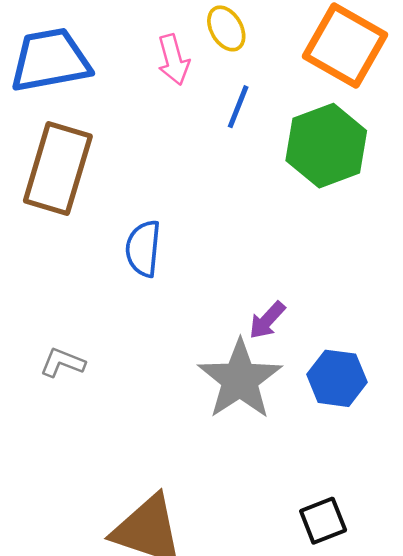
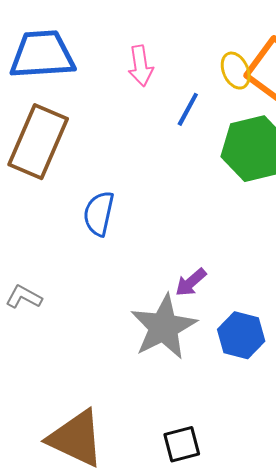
yellow ellipse: (226, 28) -> (236, 71), moved
black square: (323, 521) -> (182, 444), moved

